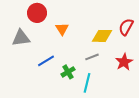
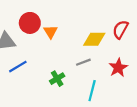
red circle: (37, 13) -> (30, 23), moved
blue line: (46, 61) -> (18, 67), moved
cyan line: (87, 83) -> (92, 91), moved

